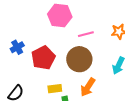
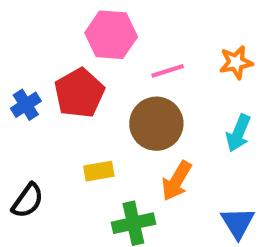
red pentagon: (43, 58) -> (79, 93), moved
yellow rectangle: (55, 89) -> (99, 171), moved

